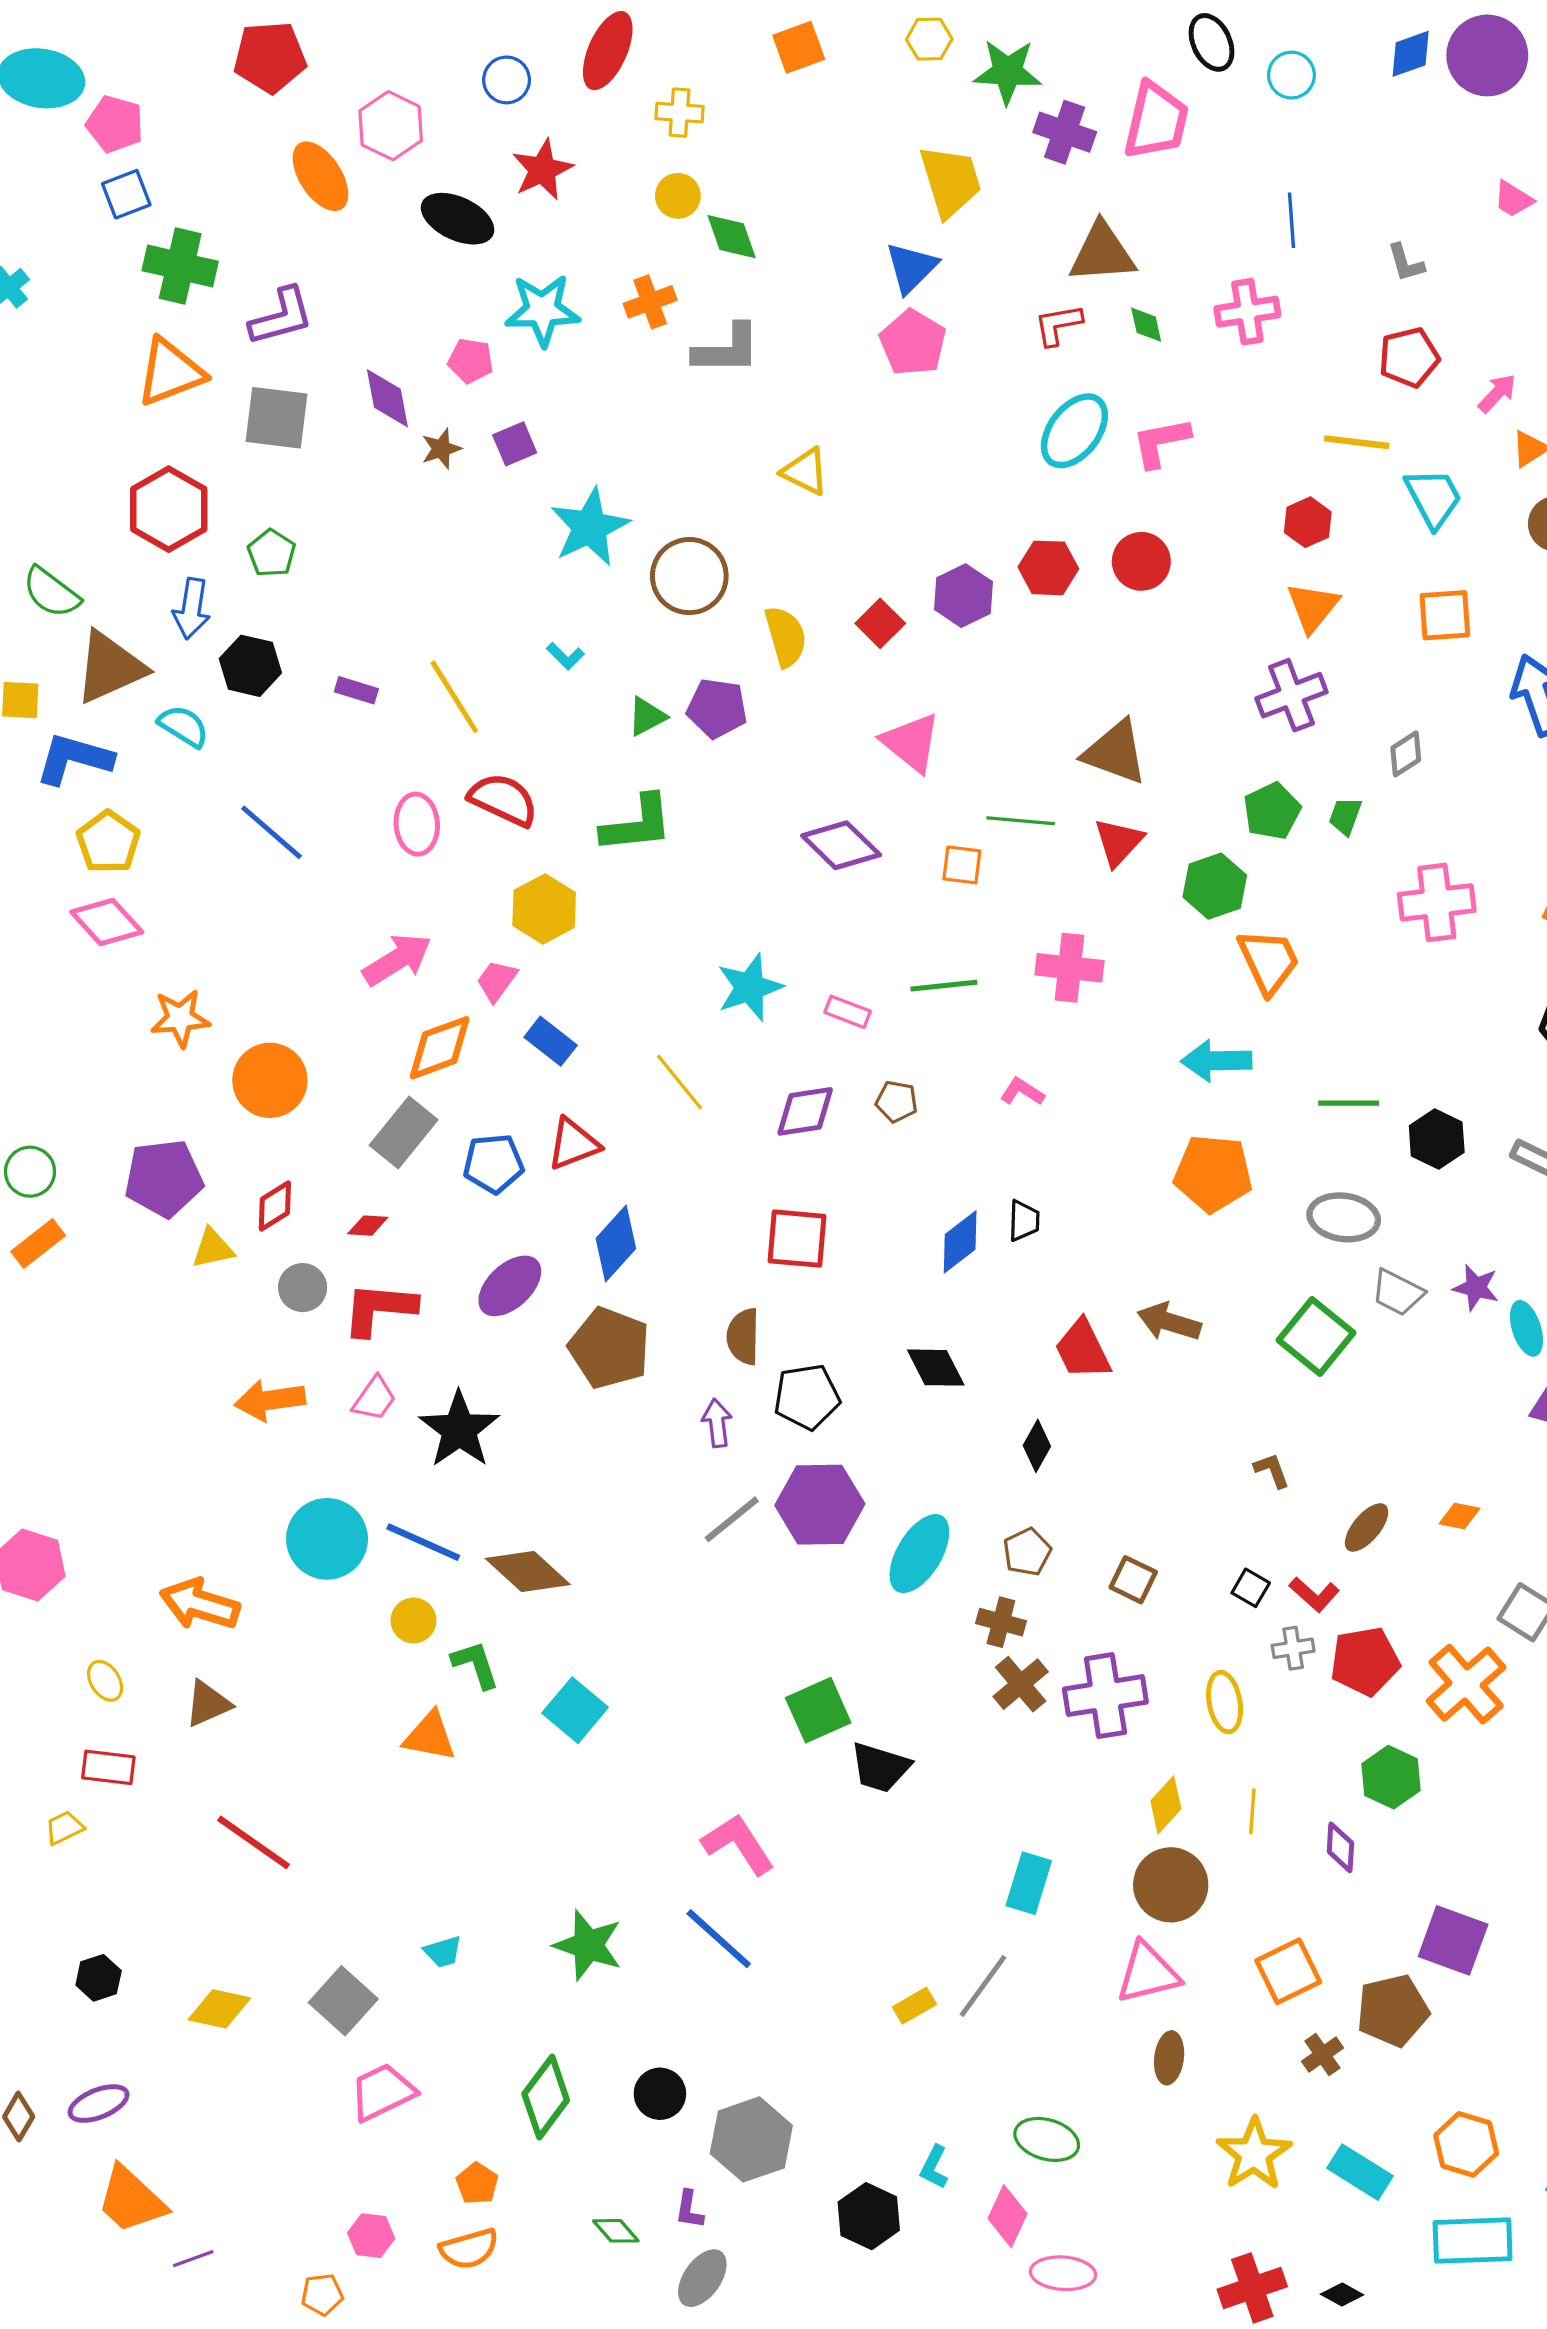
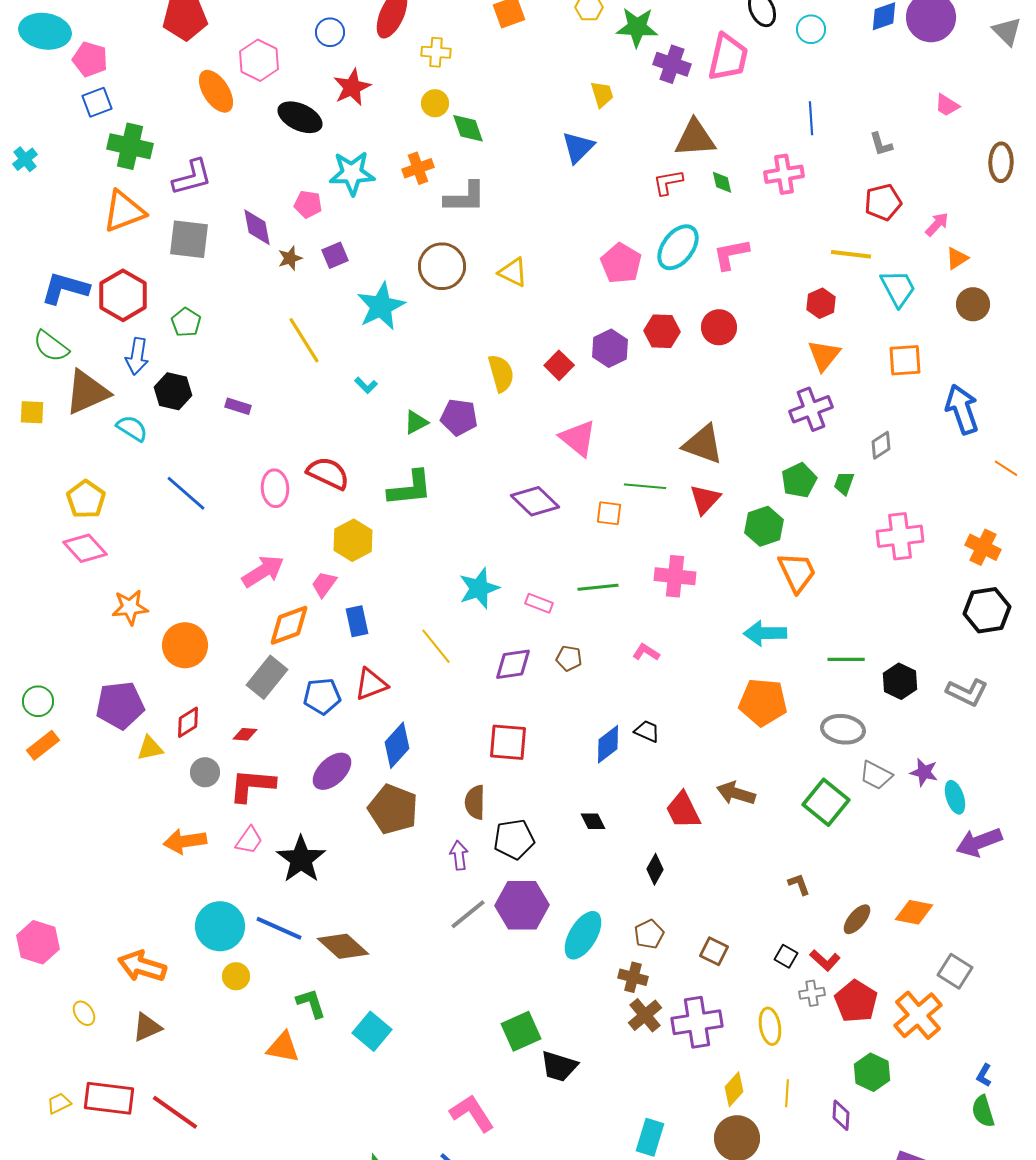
yellow trapezoid: (950, 181) -> (602, 94), size x0.6
pink pentagon: (913, 343) -> (621, 263), moved
brown circle: (689, 576) -> (442, 266), moved
yellow line: (454, 697) -> (304, 340), moved
blue L-shape: (74, 759) -> (65, 288), moved
blue rectangle: (551, 1041) -> (357, 621), turned 40
black trapezoid: (1024, 1221) -> (647, 731), turned -68
black diamond: (936, 1368) -> (593, 821), size x0.7
orange diamond: (1460, 1516) -> (914, 912), size x1.5
yellow circle: (414, 1620) -> (236, 976), moved
red pentagon: (1365, 1661) -> (856, 1001), turned -30
red rectangle: (108, 1767) -> (109, 1098), moved, size x1.5

